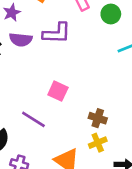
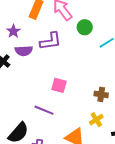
green circle: (111, 14) -> (85, 27), moved
brown cross: (98, 118) -> (101, 94), moved

